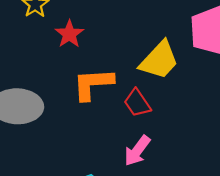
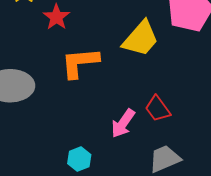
red trapezoid: (137, 103) -> (158, 109), moved

